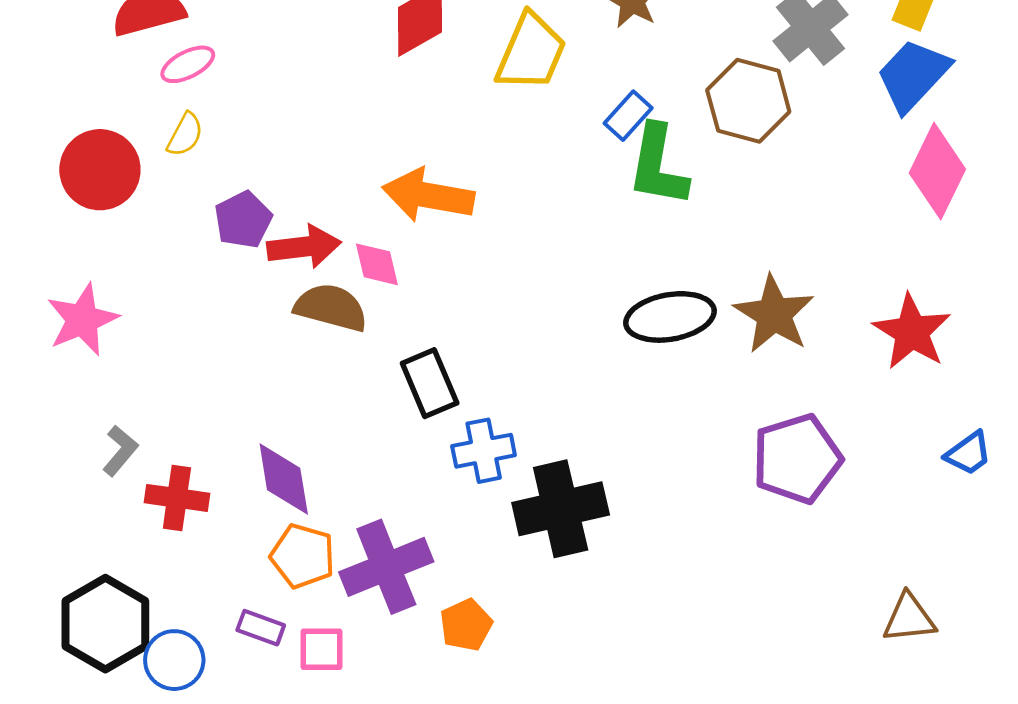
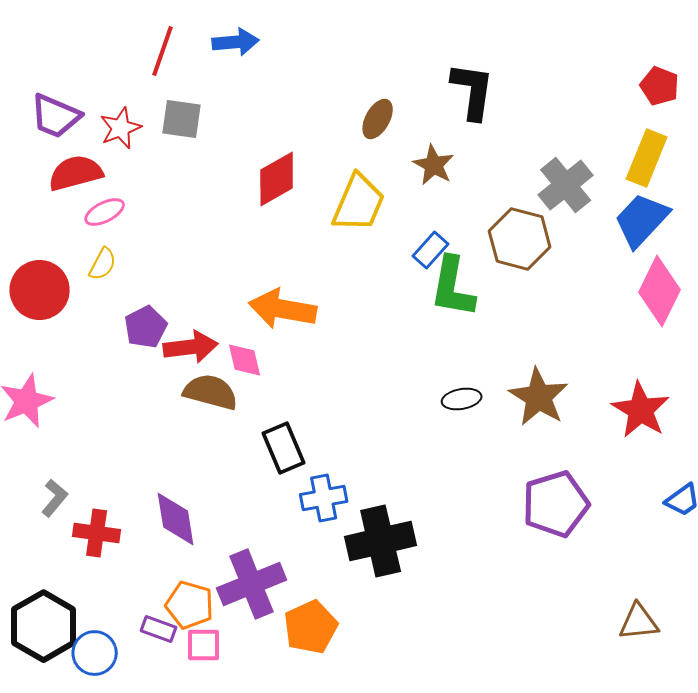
black ellipse: (670, 317) -> (462, 399), size x0.6
orange pentagon: (303, 556) -> (190, 605), moved
orange pentagon: (466, 625) -> (311, 627), size x1.4

